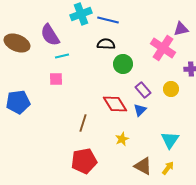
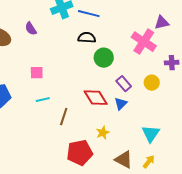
purple semicircle: (50, 35) -> (31, 29), size x0.6
cyan line: (62, 56) -> (43, 100), moved
red pentagon: (84, 161) -> (80, 153), moved

